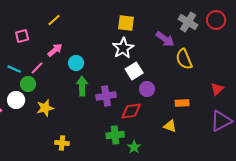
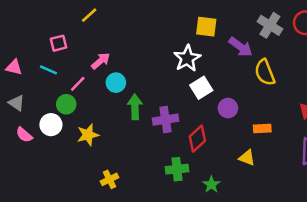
yellow line: (54, 20) -> (89, 15), moved
yellow square: (126, 23) -> (206, 27), moved
cyan circle: (76, 63) -> (116, 83), moved
cyan line: (14, 69) -> (48, 70), moved
purple circle: (147, 89) -> (228, 108), moved
red diamond: (131, 111) -> (197, 139), turned -35
yellow cross: (62, 143) -> (109, 179), turned -32
green star: (134, 147) -> (211, 184), moved

